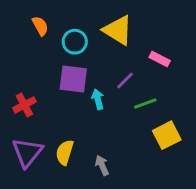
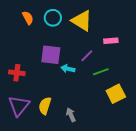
cyan circle: (75, 42) -> (53, 18), moved
pink rectangle: (160, 59) -> (111, 41), turned -32
cyan arrow: (98, 99) -> (68, 69), turned -64
red cross: (24, 105) -> (17, 73), turned 35

